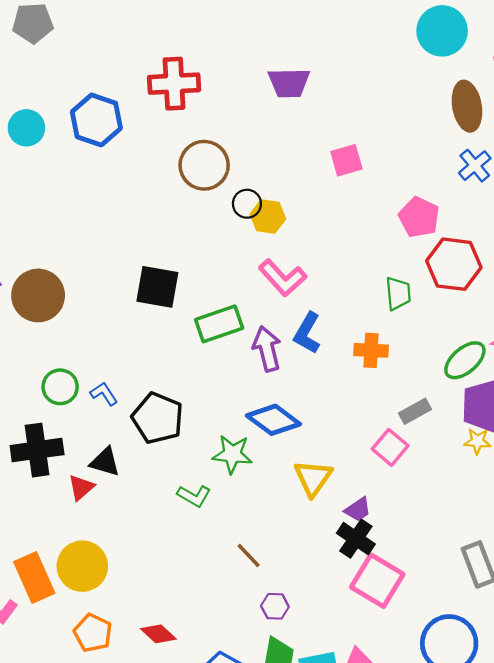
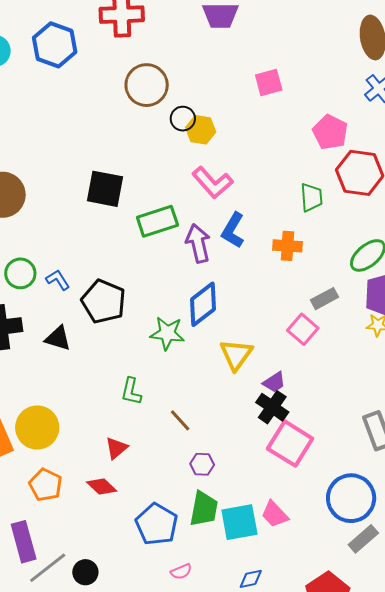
blue diamond: (273, 420) -> (203, 304), turned -75
red triangle: (81, 487) -> (116, 448), moved
green L-shape: (194, 496) -> (131, 391), moved, turned 72

